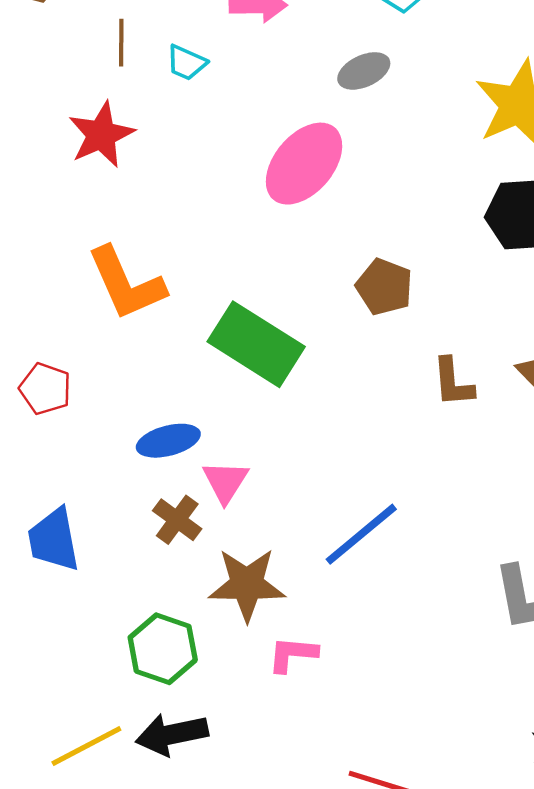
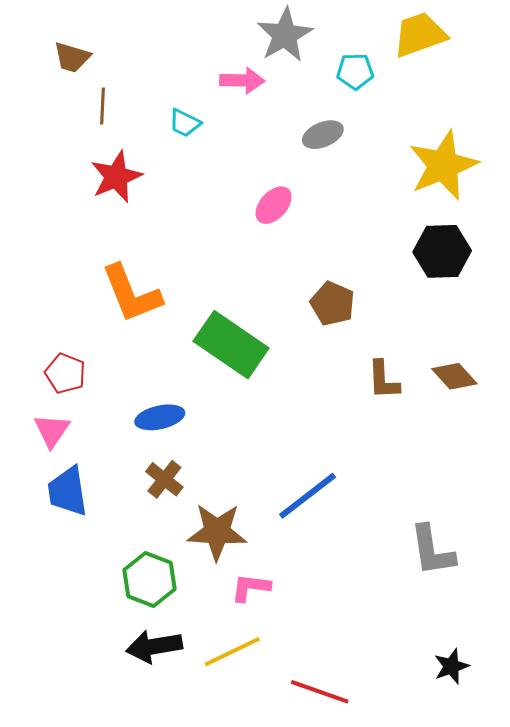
brown line: (121, 43) -> (103, 106), moved
pink ellipse: (304, 164) -> (274, 205), size x0.6
pink triangle: (225, 482) -> (52, 430), moved
yellow line: (86, 746) -> (232, 652), moved

